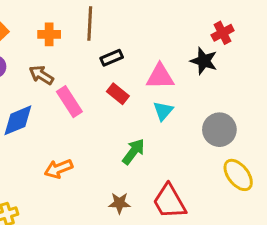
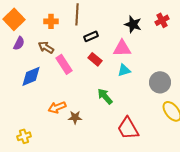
black star: (204, 61) -> (133, 24), moved
cyan triangle: (163, 111) -> (124, 70), turned 32
green arrow: (133, 152) -> (105, 96), turned -78
brown star: (119, 203) -> (75, 117), moved

